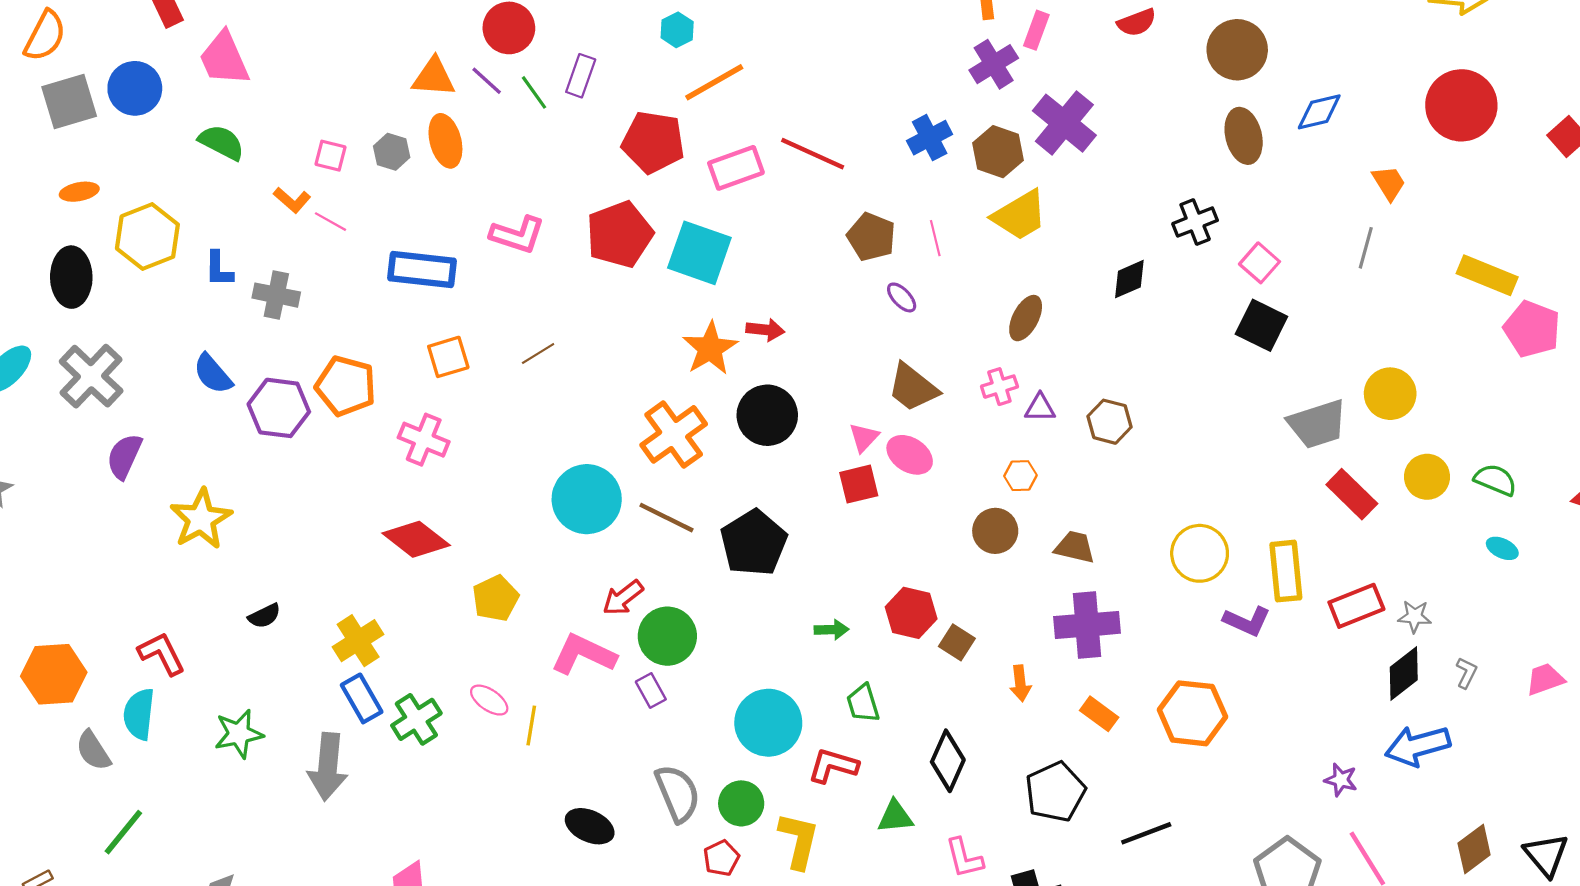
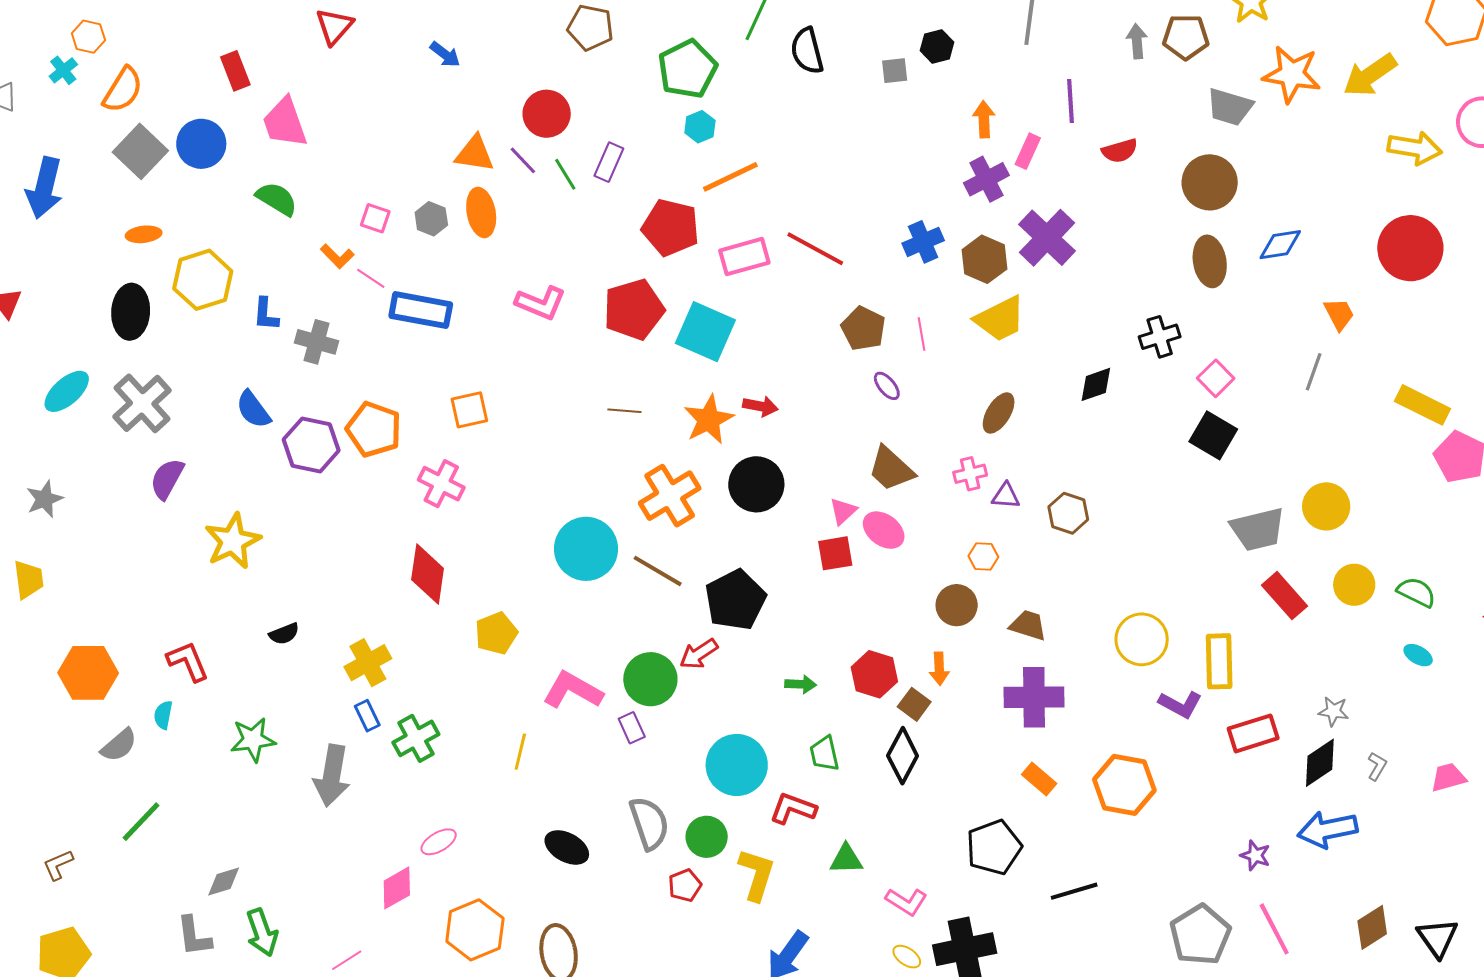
gray square: (69, 102) -> (140, 151), turned -34
blue rectangle: (422, 270) -> (421, 310), moved
brown line: (538, 354) -> (624, 411), moved, turned 32
red diamond: (416, 539) -> (428, 574), turned 56
red arrow: (623, 598) -> (699, 654), moved
red rectangle: (1356, 606) -> (1253, 733), moved
orange arrow: (1020, 683) -> (939, 669), moved
blue rectangle: (362, 698) -> (367, 716), size x0.7
pink ellipse: (489, 700) -> (439, 842), moved, turned -69
cyan semicircle: (139, 714) -> (163, 715), size x0.6
gray semicircle: (93, 751) -> (119, 745), turned -102
black diamond: (948, 761) -> (903, 756), moved
pink L-shape: (964, 858) -> (906, 902), turned -48

